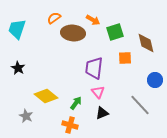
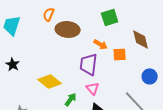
orange semicircle: (54, 18) -> (49, 14), turned -32
orange arrow: (93, 20) -> (101, 44), moved
green square: (115, 32) -> (110, 17), moved
yellow diamond: (46, 96) -> (50, 81), moved

